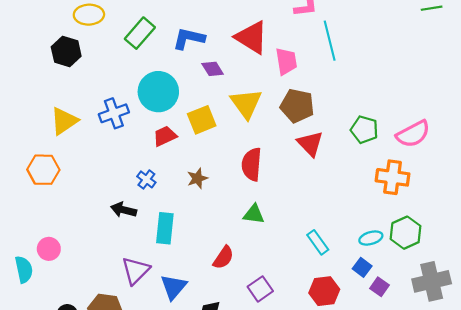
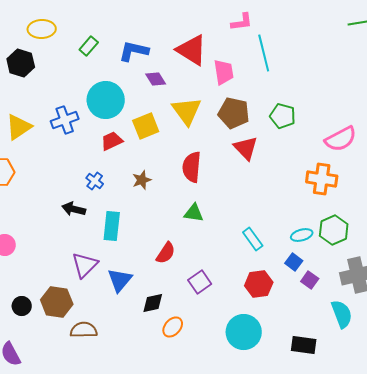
green rectangle: (140, 33) -> (89, 46), size x0.7
green pentagon: (364, 130) -> (283, 116), moved

